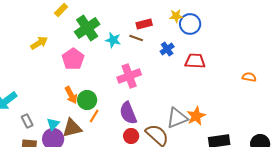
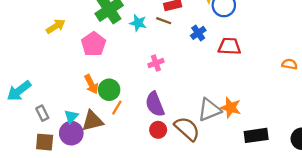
pink cross: (129, 76) -> (156, 63), size x0.6
orange star: (196, 116) -> (231, 108), turned -30

